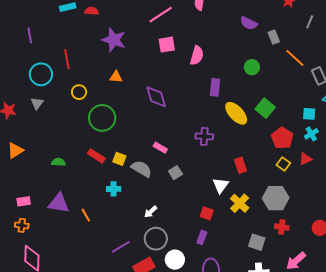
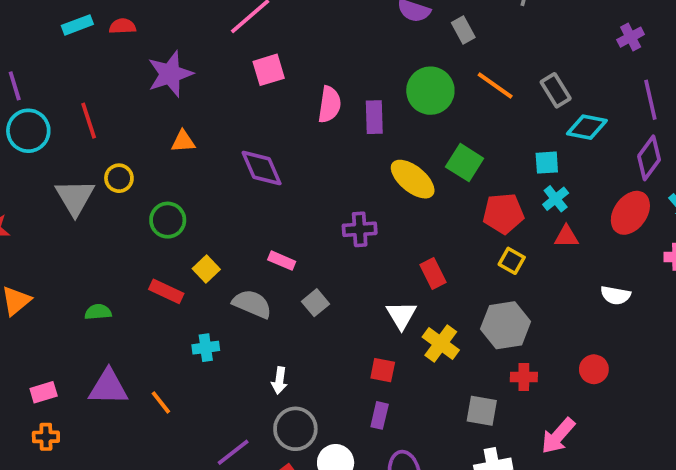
purple star: (114, 40) -> (170, 74), turned -30
pink semicircle: (197, 55) -> (329, 104), moved
orange line: (295, 58) -> (495, 85), moved
green circle: (252, 67) -> (430, 91), size x1.6
cyan circle: (41, 74) -> (28, 131), moved
purple rectangle: (215, 87) -> (374, 117), moved
gray triangle: (37, 103) -> (75, 197), moved, size x1.6
green circle: (102, 118) -> (168, 220), size x0.7
red pentagon: (282, 138) -> (503, 213), turned -30
yellow square: (119, 159) -> (206, 269), moved, turned 32
red triangle: (305, 159) -> (566, 237), moved, turned 32
white arrow: (151, 212) -> (279, 381), turned -32

